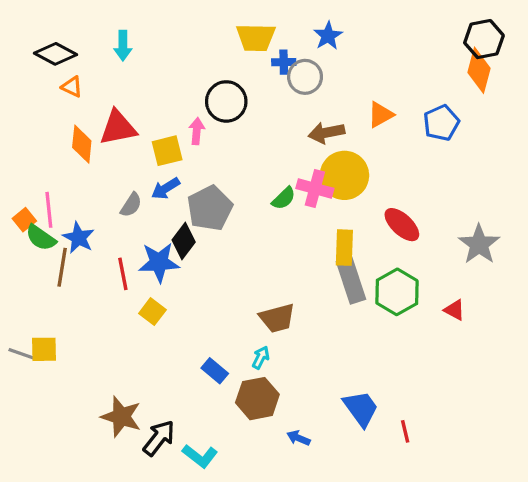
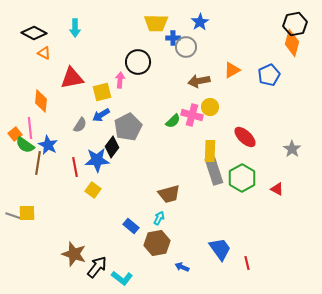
orange diamond: (82, 144) -> (41, 101), moved
yellow circle: (344, 175) -> (210, 107), size x0.6
gray star: (479, 244) -> (292, 149), size x0.7

